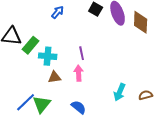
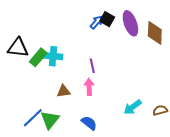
blue arrow: (58, 12) -> (96, 22), moved
cyan cross: (48, 56) -> (53, 56), moved
cyan arrow: (120, 92) -> (133, 107), turned 30

